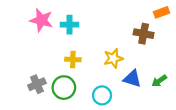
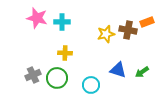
orange rectangle: (162, 12) -> (147, 22), moved
yellow star: (113, 58) -> (106, 34), moved

